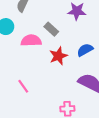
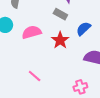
gray rectangle: (51, 29) -> (60, 14), moved

